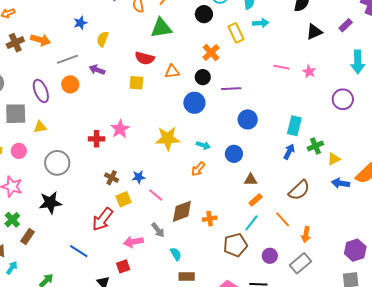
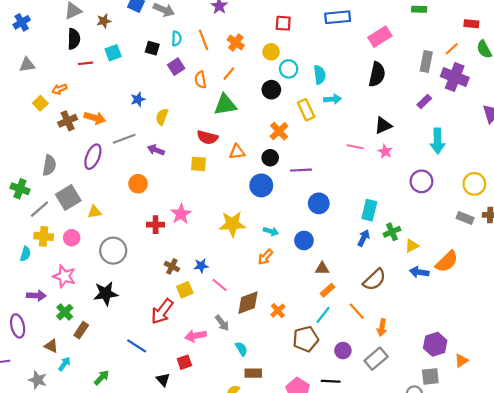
black triangle: (314, 32) -> (383, 125), moved
orange circle: (70, 84) -> (138, 184), moved
purple ellipse: (41, 91) -> (93, 157), moved, turned 45
gray square: (16, 114) -> (68, 198), turned -30
orange cross: (210, 219) -> (278, 311), turned -32

